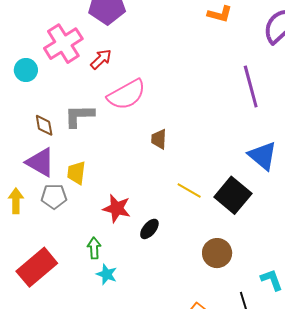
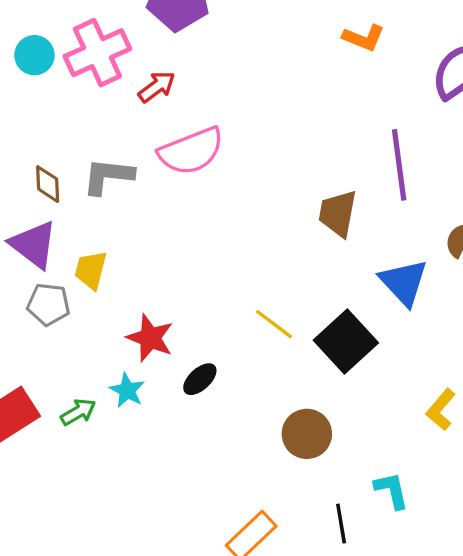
cyan circle: (26, 70) -> (34, 55), moved
brown trapezoid: (159, 139) -> (338, 213), moved, size x1.4
green arrow: (94, 248) -> (78, 412), moved, turned 55
cyan star: (107, 274) -> (127, 390), moved

